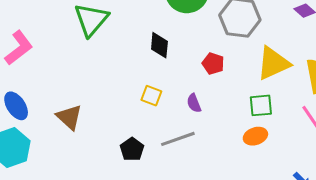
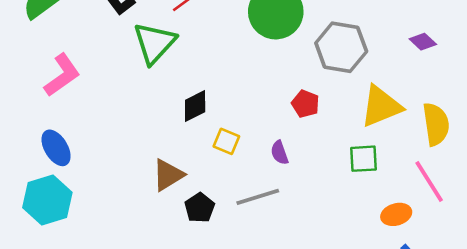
black diamond: (159, 45) -> (195, 106), moved, turned 56
brown triangle: (69, 117) -> (168, 175), moved, turned 44
orange ellipse: (255, 136) -> (396, 214), moved

